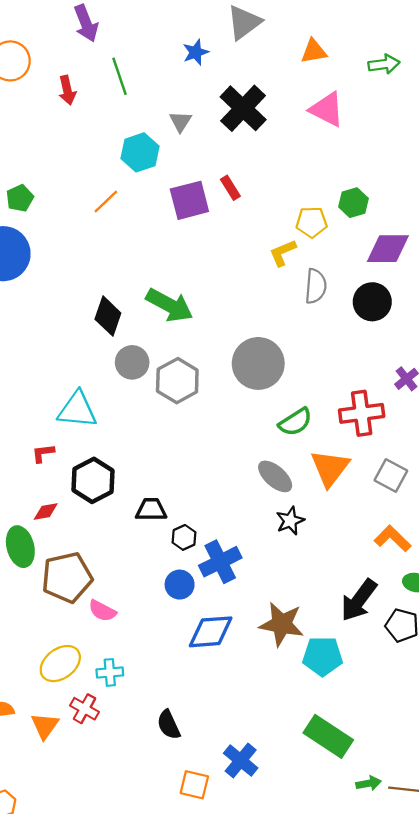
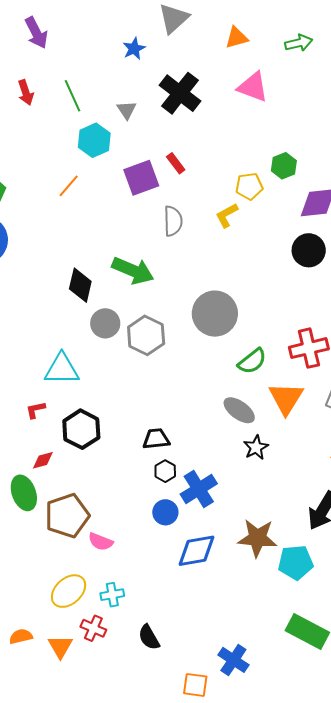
green line: (120, 76) -> (72, 96), moved
gray semicircle: (316, 286) -> (173, 221), moved
black trapezoid: (151, 510) -> (156, 439), moved
black semicircle: (169, 725) -> (149, 637), moved

